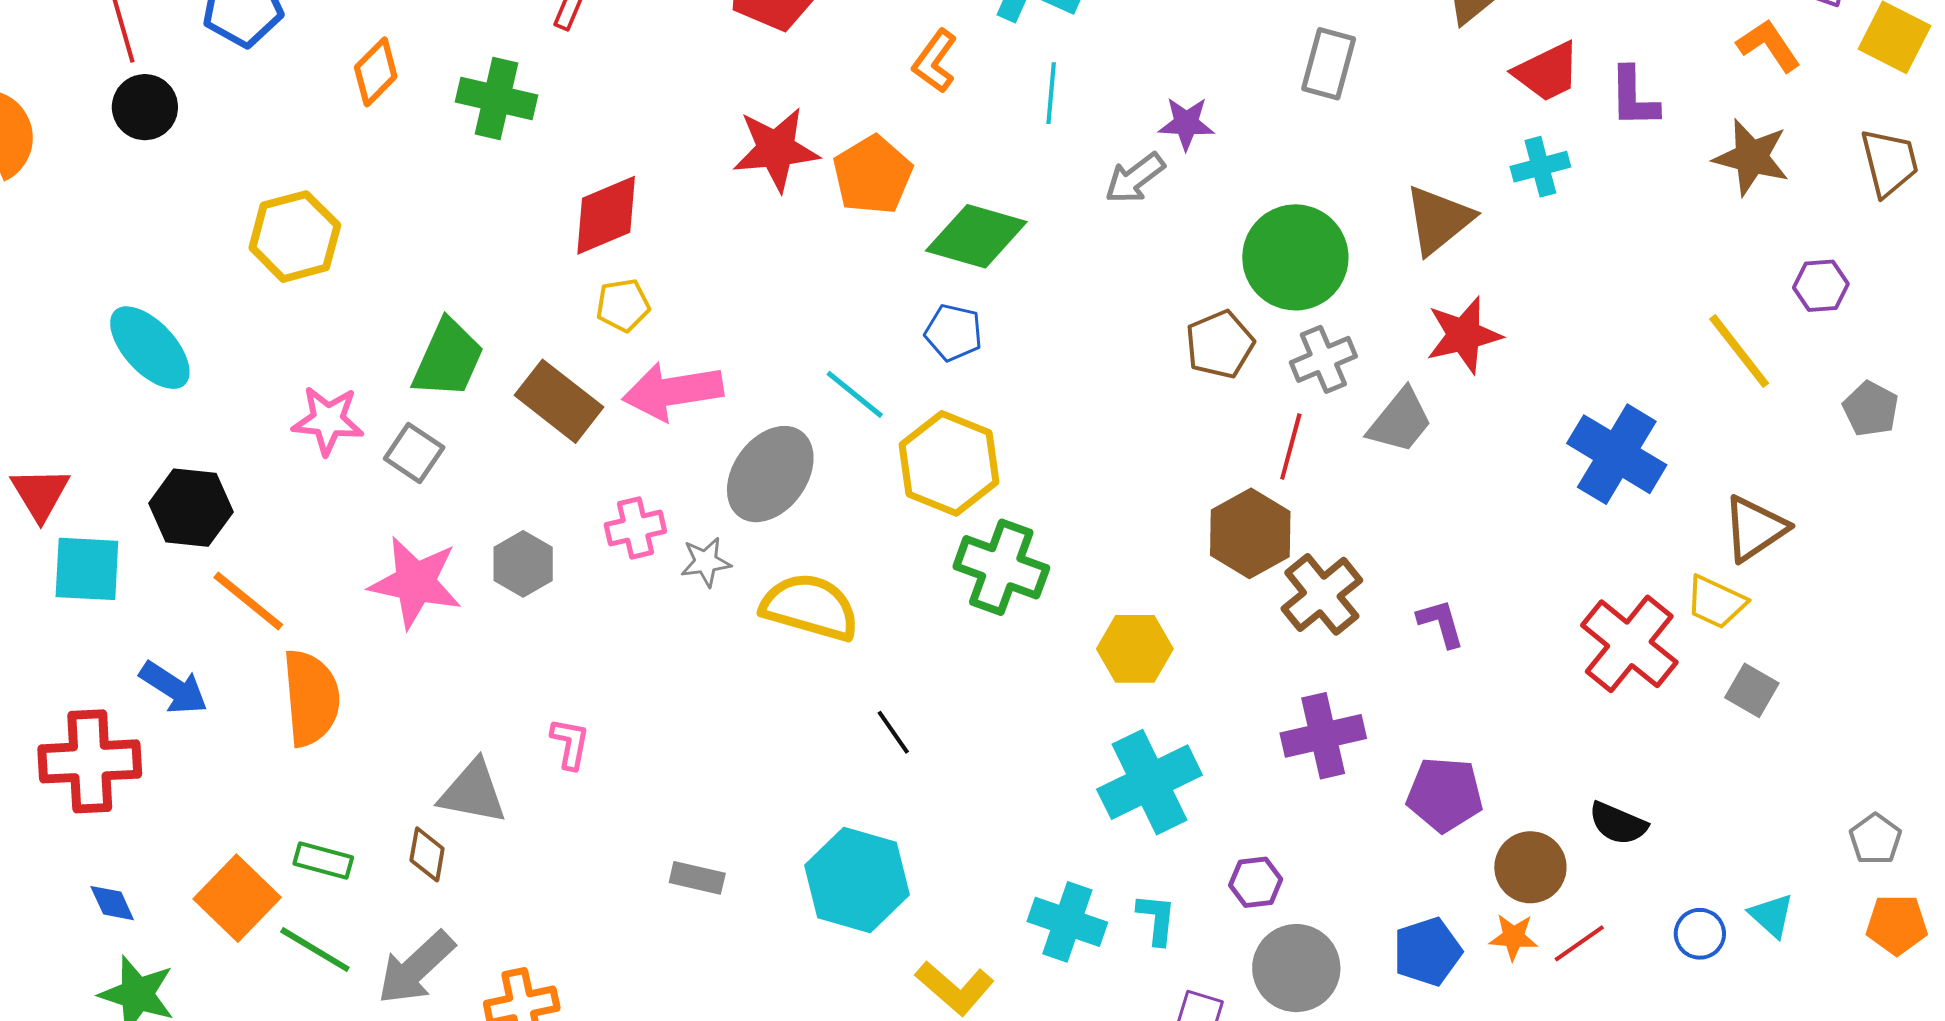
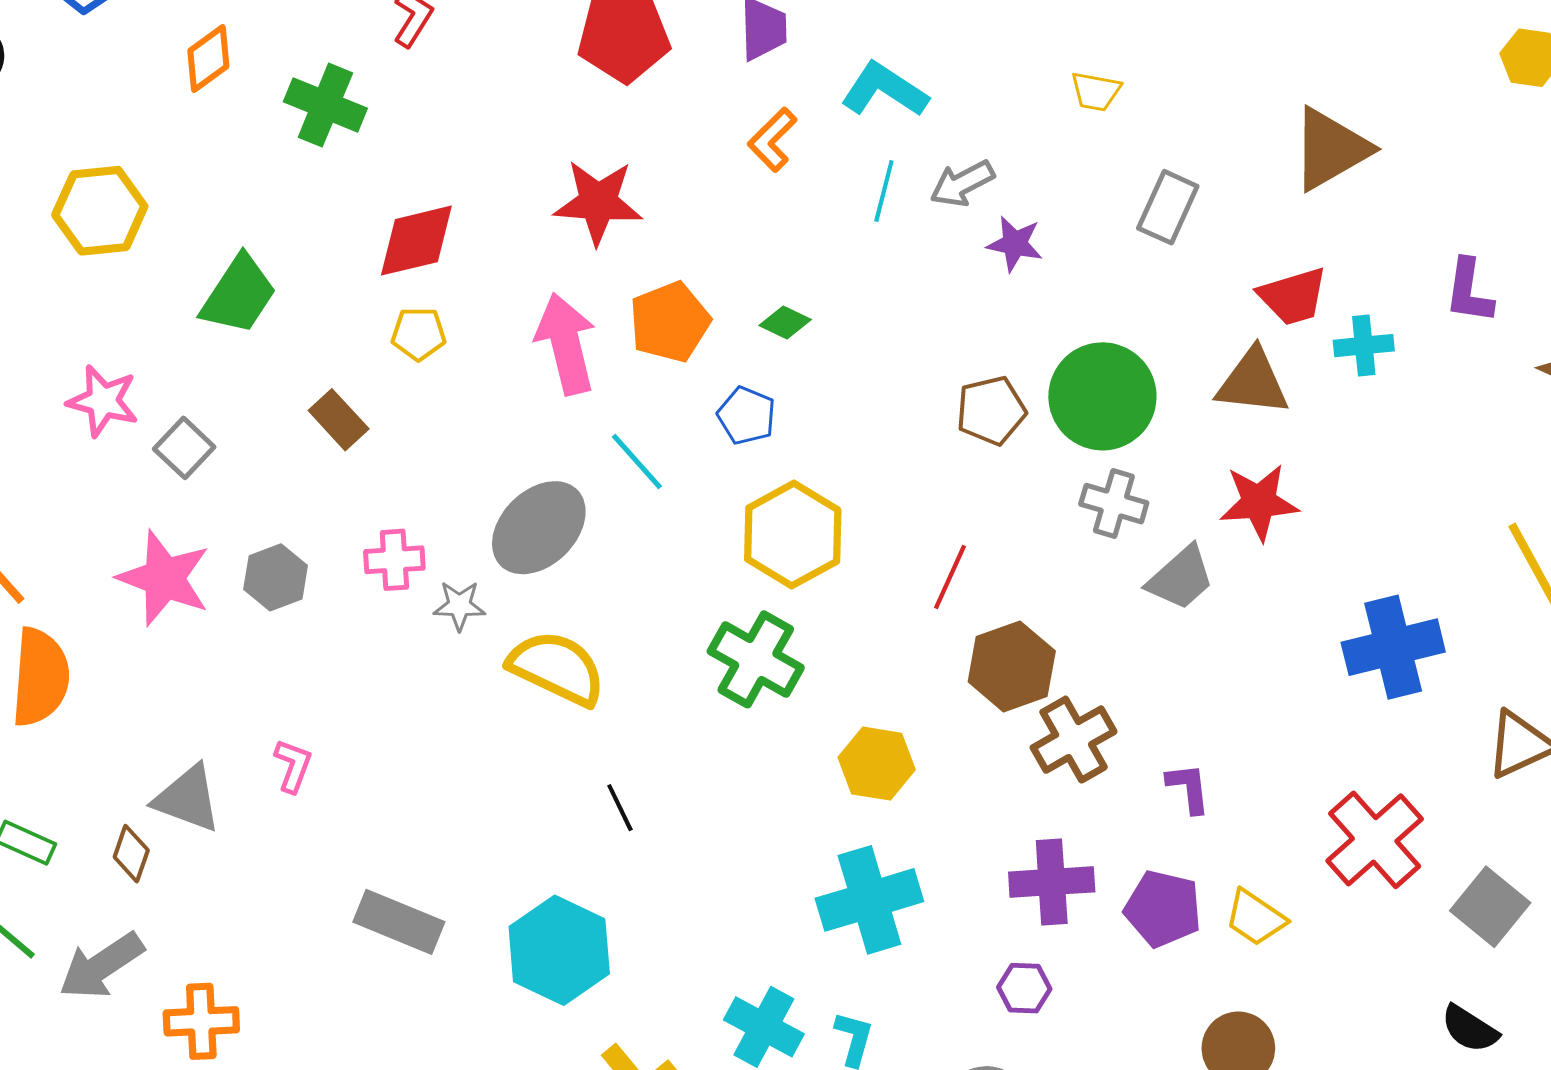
red trapezoid: (1547, 72) -> (1293, 296), moved
orange pentagon: (873, 175) -> (670, 322), moved
gray arrow: (1135, 178) -> (962, 184), moved
brown triangle: (1439, 220) -> (1253, 382), turned 36
green diamond: (976, 236) -> (785, 322), size x0.5
brown pentagon: (1220, 344) -> (991, 411), moved
green trapezoid: (448, 359) -> (239, 295), moved
gray cross: (1323, 359) -> (1114, 504), turned 30
pink arrow: (673, 391) -> (566, 344), moved, turned 76
brown rectangle: (559, 401) -> (339, 420), size x0.7
red line: (1291, 447) -> (950, 577), moved
blue cross: (1617, 454) -> (1393, 647), turned 36
yellow hexagon: (949, 463) -> (793, 535), moved
yellow trapezoid: (1716, 602) -> (1255, 918), moved
gray square: (1752, 690) -> (1490, 907), size x1.4
purple pentagon: (1445, 794) -> (1163, 909), moved
black semicircle: (1618, 823) -> (1470, 1029), moved
gray rectangle: (697, 878) -> (399, 922), size x1.6
purple hexagon: (1256, 882) -> (1024, 988), moved

